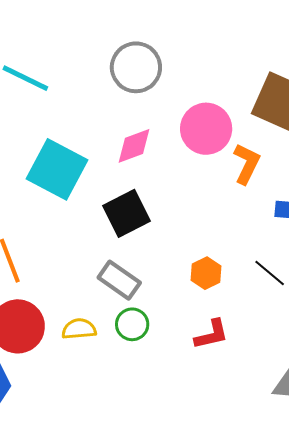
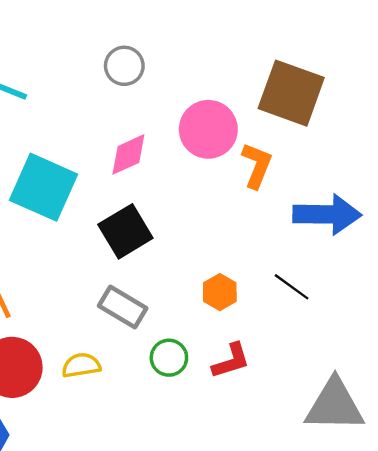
gray circle: (136, 67) -> (124, 66), size x0.7
green circle: (132, 324) -> (169, 358), moved

